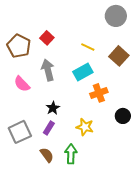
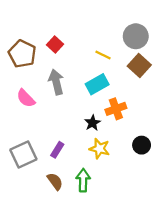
gray circle: (116, 16) -> (136, 36), moved
black star: (53, 108) -> (92, 123), moved
black circle: (123, 116) -> (142, 145), moved

